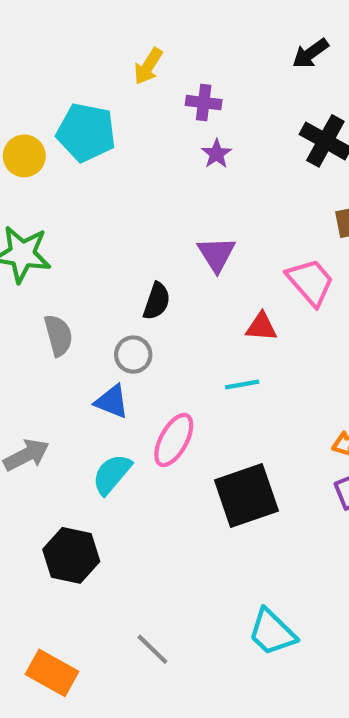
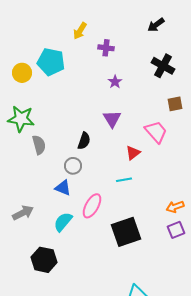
purple star: (216, 154) -> (115, 82), moved
red triangle: (261, 327) -> (133, 153), turned -42
gray semicircle: (58, 335) -> (39, 145), moved

